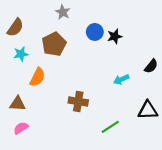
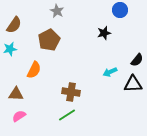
blue circle: (95, 32) -> (120, 10), moved
cyan star: (21, 54) -> (10, 49), moved
black triangle: (148, 110) -> (133, 84), moved
green line: (110, 127) -> (67, 115), moved

